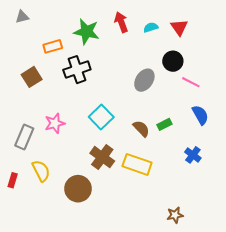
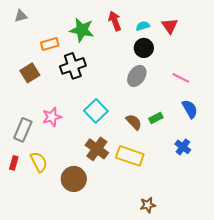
black circle: (173, 61) -> (144, 48), moved
red rectangle: (13, 180) -> (14, 163), moved
brown star: (175, 215) -> (148, 205), moved

